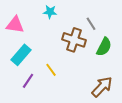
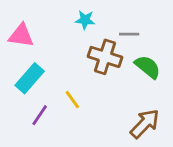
cyan star: (50, 12) -> (85, 20), moved
gray line: (91, 24) -> (129, 34), turned -56
green semicircle: (104, 47) -> (148, 67), turned -78

